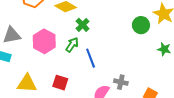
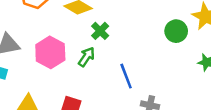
blue line: (91, 58) -> (126, 76), moved

